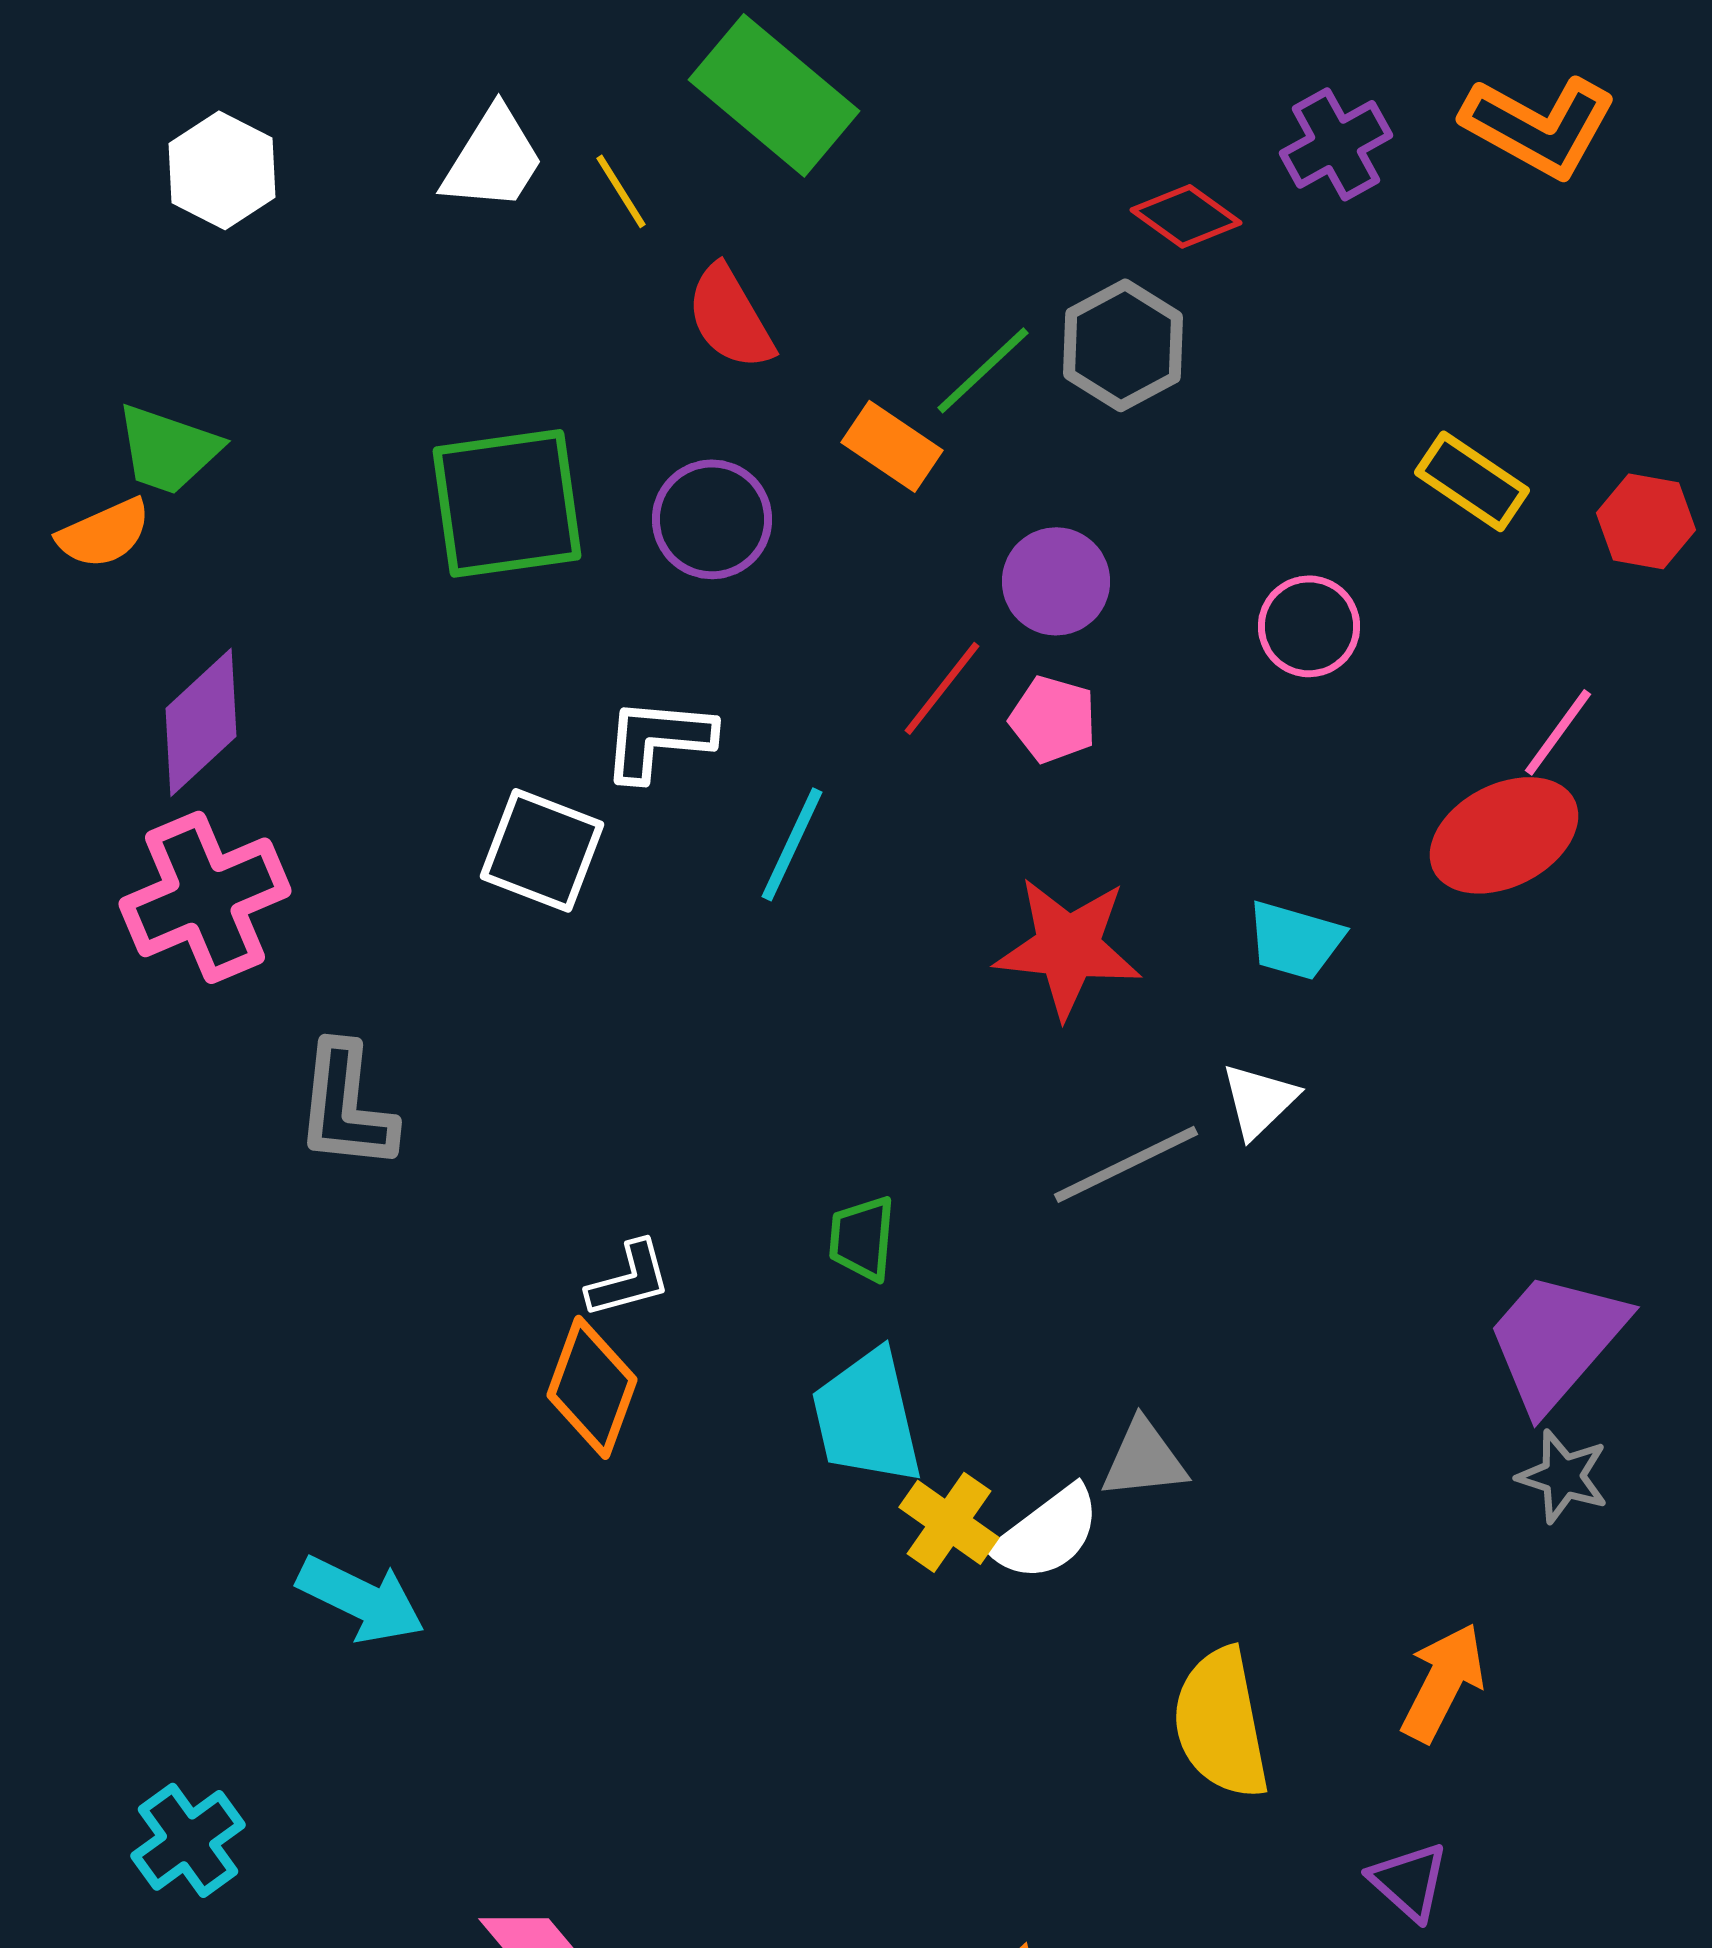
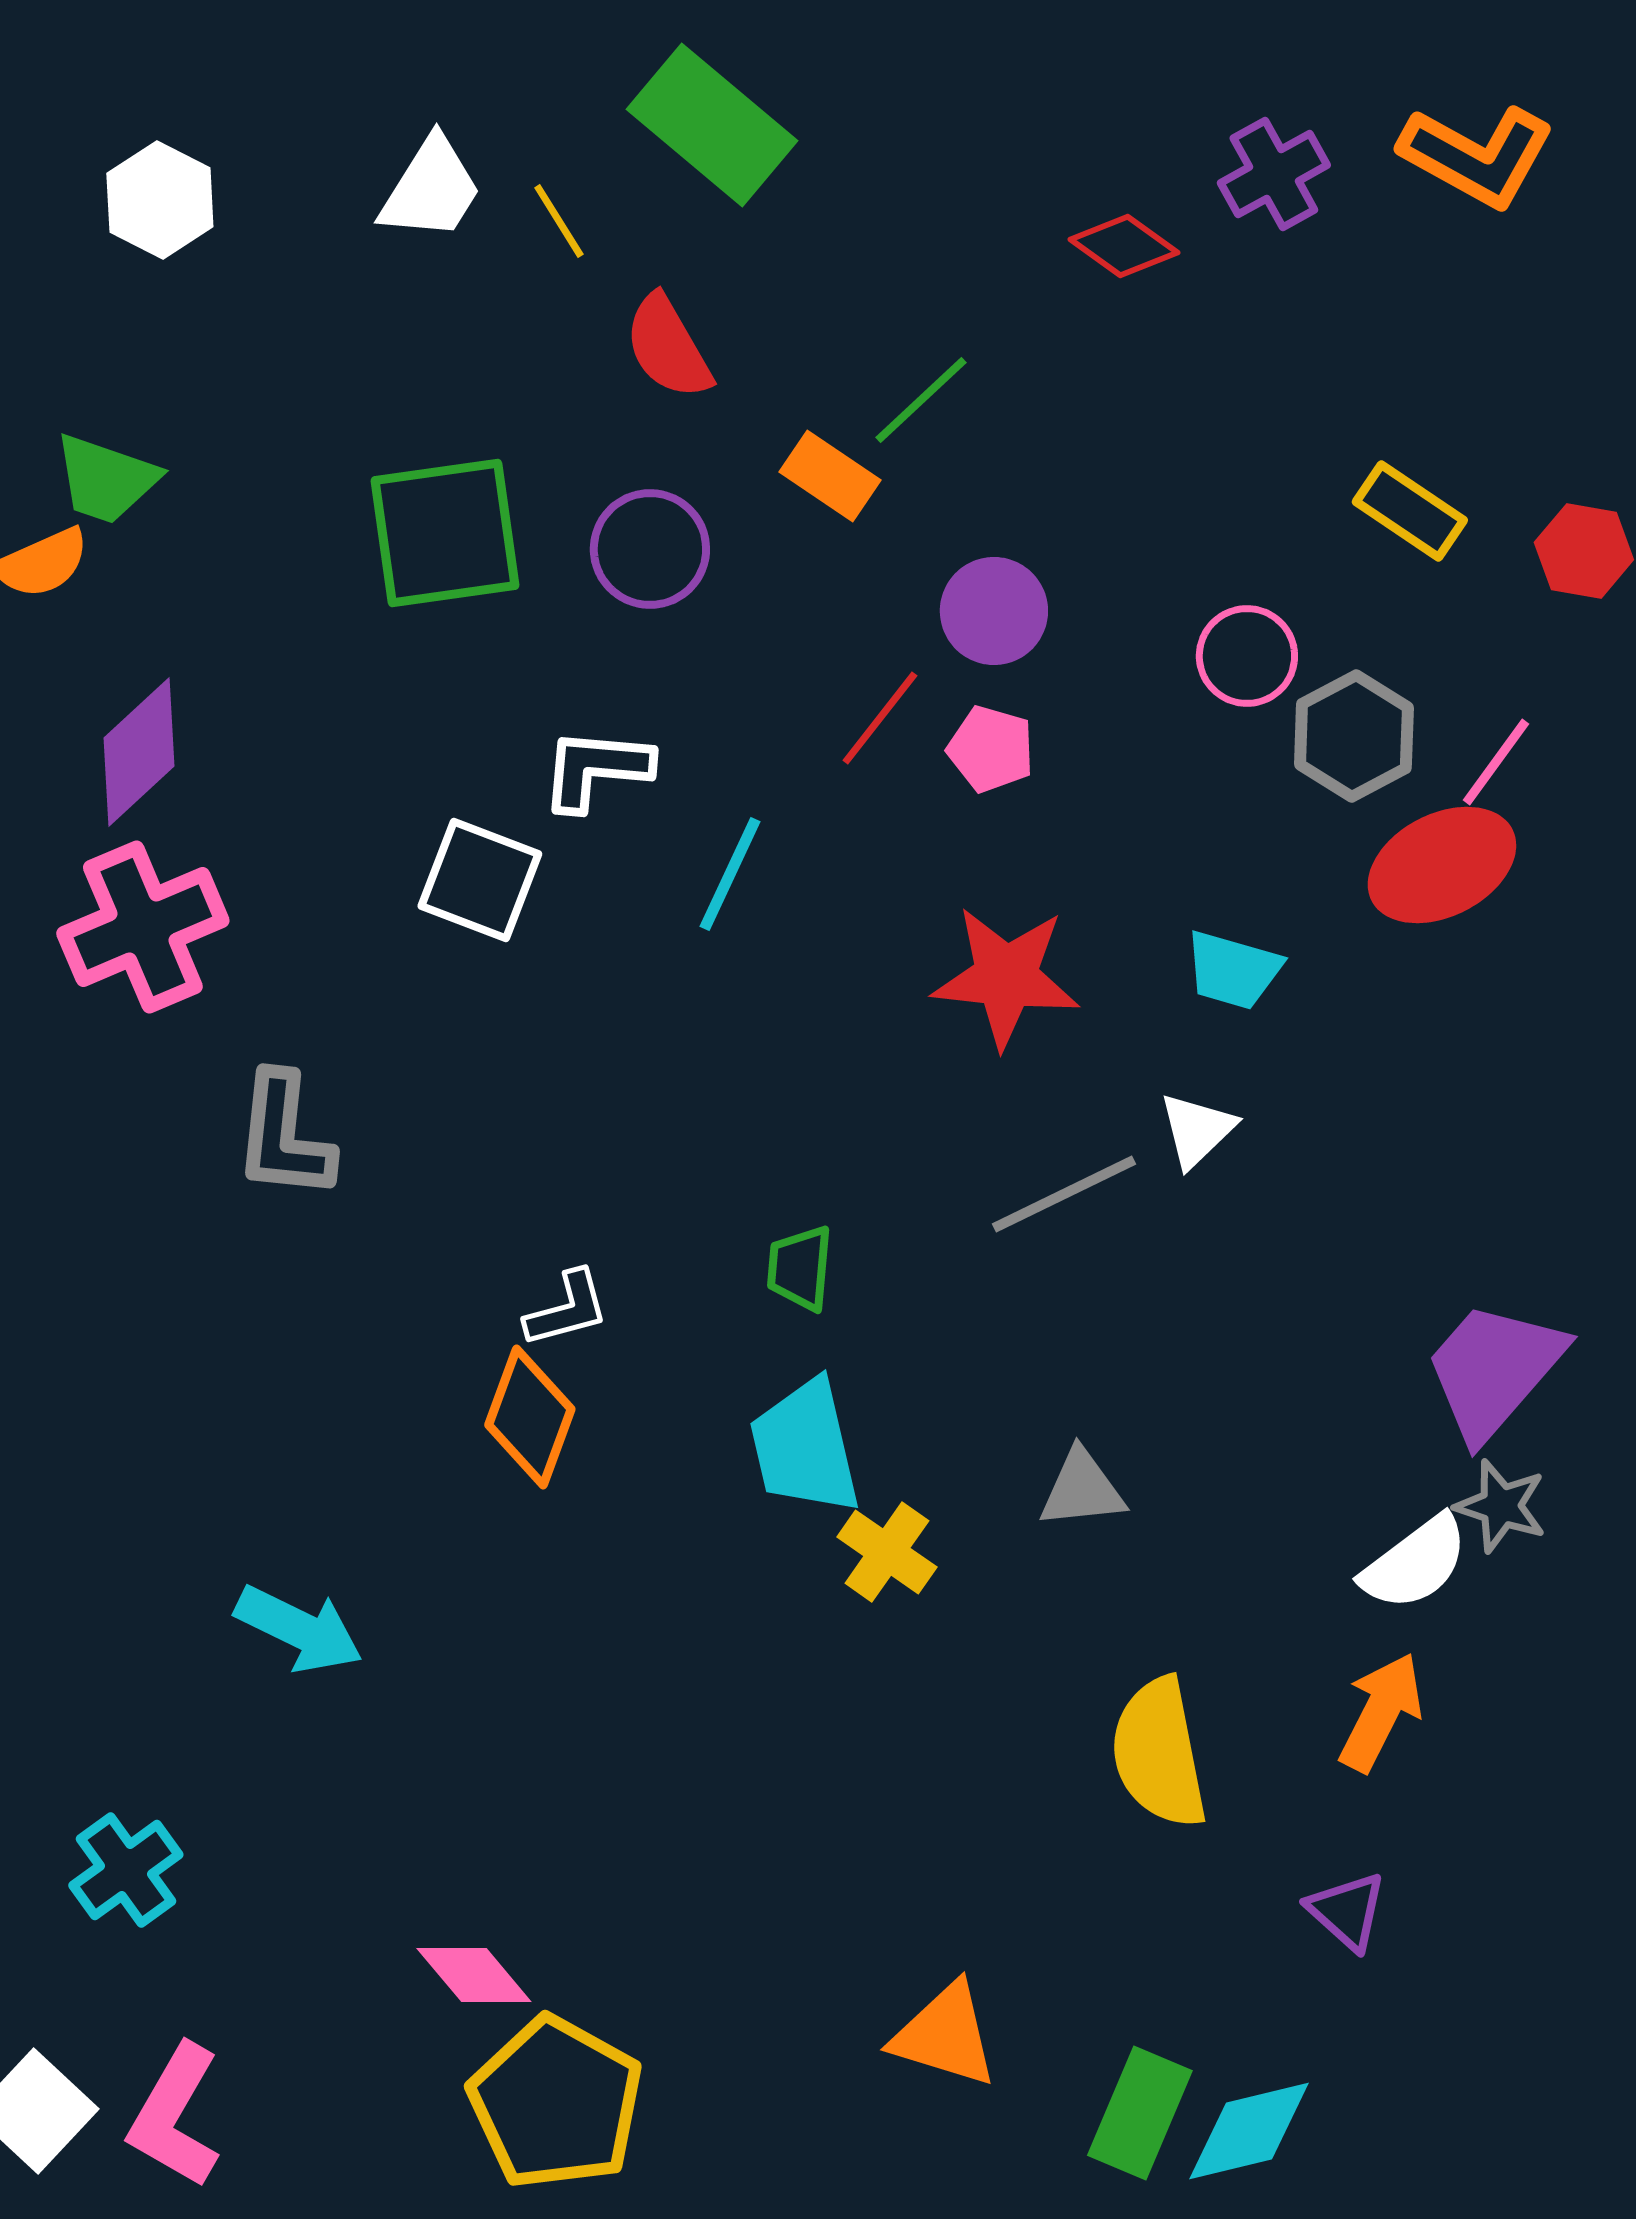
gray hexagon: (1123, 345) -> (1354, 736), moved
white semicircle: (1047, 1533) -> (1415, 1563), moved

